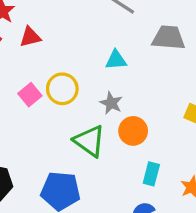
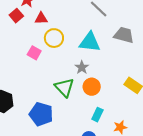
cyan triangle: (116, 60) -> (90, 42), size x1.6
yellow circle: (62, 89) -> (54, 38), moved
pink square: (30, 95) -> (34, 53), turned -32

